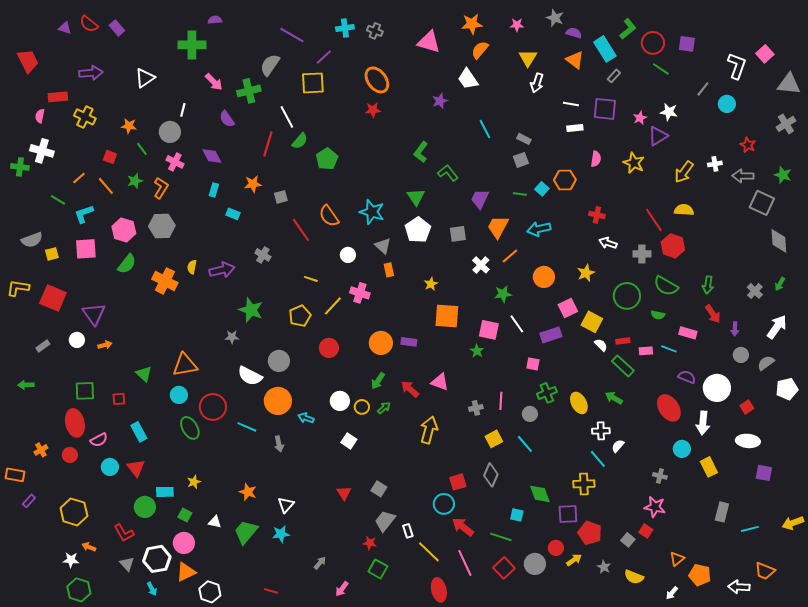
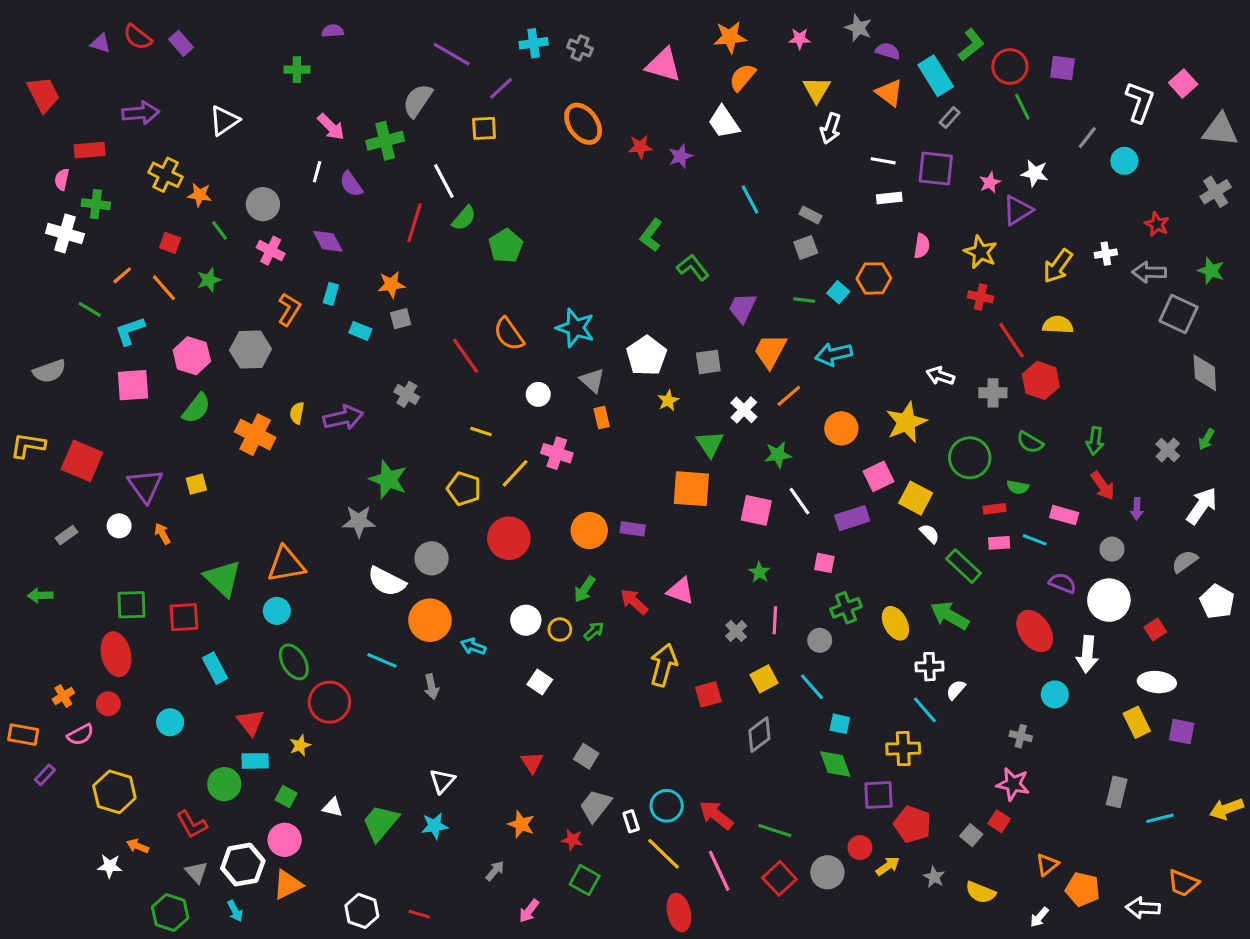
green cross: (192, 45) -> (297, 70), size x0.6
green line: (661, 69) -> (1022, 107), turned 30
yellow square: (313, 83) -> (484, 128), size x0.7
white line: (183, 110) -> (317, 172), moved
red star: (373, 110) -> (640, 147), moved
yellow cross: (85, 117) -> (165, 175), moved
green cross: (20, 167) -> (96, 204), moved
orange L-shape: (161, 188) -> (289, 309), moved
gray square: (281, 197) -> (401, 319), moved
green triangle: (416, 197) -> (710, 444), moved
red cross: (597, 215) -> (981, 297), moved
yellow square: (52, 254) -> (196, 484), moved
yellow star: (586, 273) -> (906, 422), size x1.5
yellow star: (431, 284) -> (668, 401), moved
green semicircle: (666, 286) -> (1030, 442), size x0.7
yellow pentagon: (300, 316) -> (464, 489), turned -30
gray star: (232, 337) -> (359, 521), size x1.5
red rectangle: (623, 341) -> (994, 509), moved
orange arrow: (105, 345) -> (162, 534), turned -104
red circle: (329, 348) -> (509, 538), size x1.4
green star: (477, 351) -> (759, 572), moved
gray circle: (741, 355) -> (1112, 549), moved
green triangle: (144, 374) -> (223, 578), size x1.5
white pentagon: (787, 389) -> (1217, 602), turned -30
green arrow: (614, 398) -> (950, 616), size x1.4
red square: (119, 399) -> (184, 617), size x1.5
red circle: (213, 407) -> (329, 702), moved
gray cross: (476, 408) -> (736, 631), turned -32
pink semicircle: (99, 440) -> (80, 735), moved
yellow rectangle: (709, 467) -> (1137, 722), moved
red triangle: (136, 468) -> (251, 722), moved
gray diamond: (491, 475) -> (759, 735), turned 30
red square: (458, 482) -> (708, 694), moved
orange star: (248, 492) -> (521, 824), moved
cyan circle: (444, 504) -> (667, 806), moved
cyan square: (517, 515) -> (840, 724), moved
green hexagon: (79, 590) -> (170, 912), moved
white hexagon: (210, 592) -> (362, 911), moved

